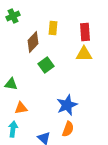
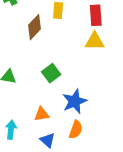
green square: (46, 65) -> (51, 73), moved
orange triangle: (21, 108) -> (42, 114), moved

